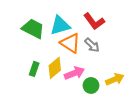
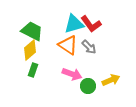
cyan triangle: (60, 25) -> (74, 24), moved
yellow diamond: (55, 68) -> (30, 50), moved
pink arrow: (74, 73) -> (72, 74), turned 42

